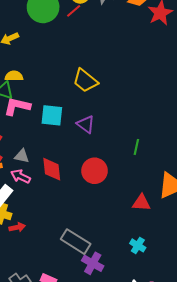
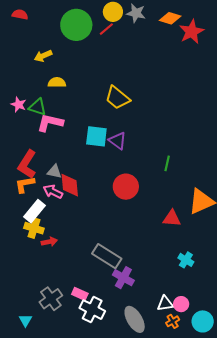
yellow semicircle: (14, 76) -> (57, 82), moved
cyan square: (52, 115) -> (96, 136), moved
red diamond: (52, 169) -> (70, 185), moved
cyan cross: (138, 245) -> (186, 260), moved

